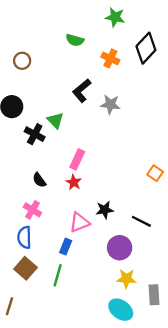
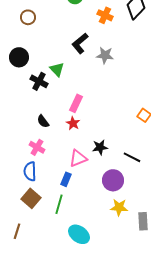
cyan ellipse: (121, 310) -> (79, 234), moved

